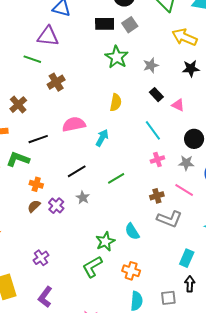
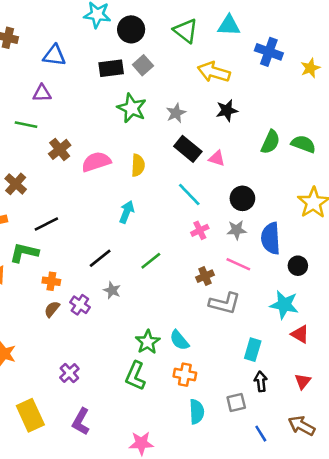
purple triangle: (48, 36) -> (42, 93), size x0.7
black rectangle: (156, 95) -> (188, 149), size x1.5
pink semicircle: (74, 124) -> (96, 162), moved
cyan semicircle: (132, 231) -> (179, 340), moved
green L-shape: (92, 267) -> (135, 376), turned -30

